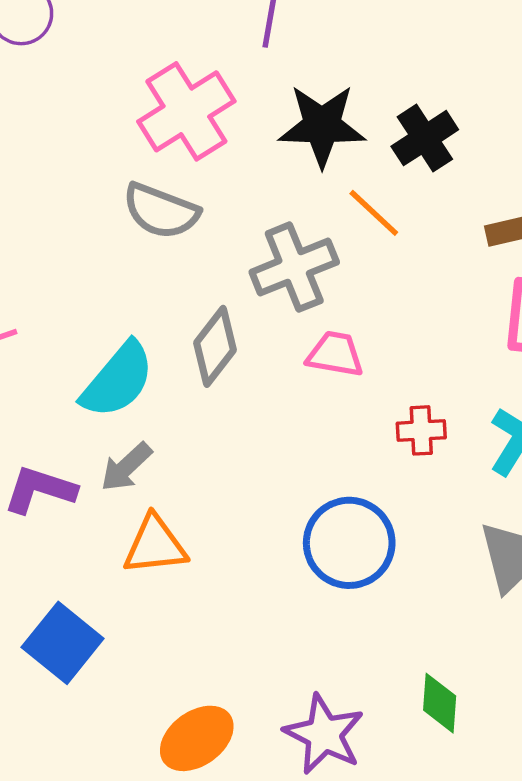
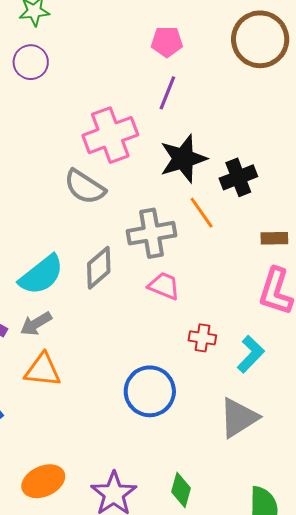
black star: (322, 126) -> (183, 159), turned -30

